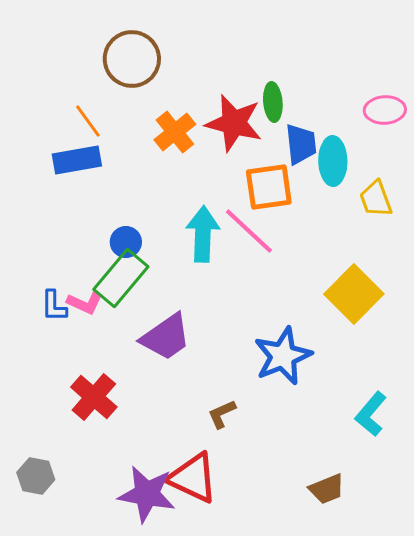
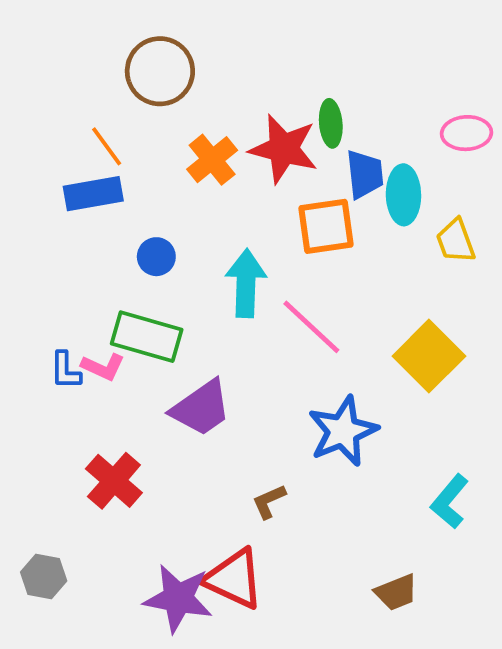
pink line: (249, 231) -> (311, 327), moved
blue circle: (126, 242) -> (156, 257), moved
green rectangle: (121, 278) -> (147, 337), turned 66

